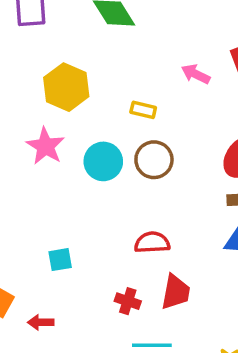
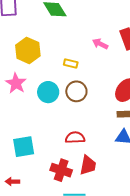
cyan square: (60, 260) -> (24, 147), size x1.6
red cross: (128, 301) -> (61, 170), size x1.5

